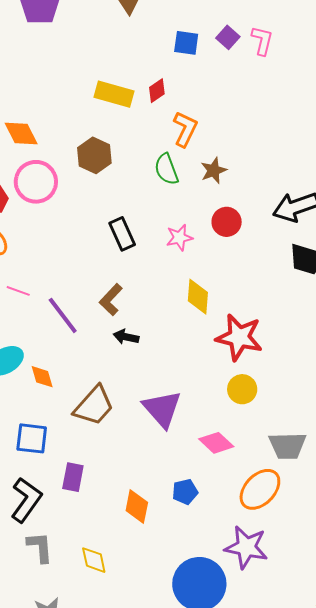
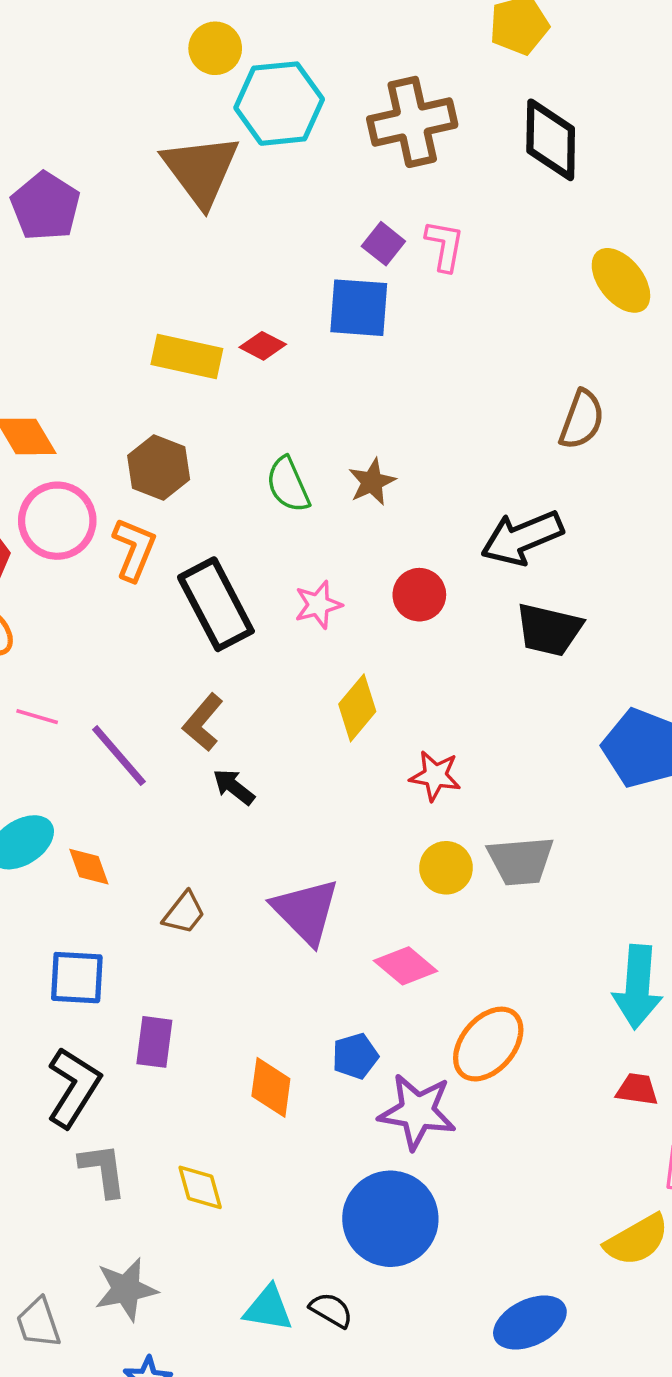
blue square: (186, 43) -> (359, 308), moved, size x1.4
red diamond: (157, 91) -> (263, 346), turned 65
orange L-shape: (185, 129) -> (134, 549), moved
red circle: (227, 222) -> (419, 595), moved
black rectangle: (122, 234) -> (216, 604), size x1.5
yellow diamond: (198, 297) -> (357, 708), turned 39
black arrow: (126, 337) -> (234, 787), turned 30
red star: (239, 337) -> (435, 776), size x0.6
brown trapezoid: (94, 406) -> (184, 913), size x0.6
gray trapezoid: (288, 446) -> (521, 861), moved
purple star: (246, 547) -> (417, 1112), moved

